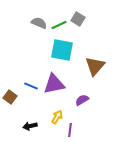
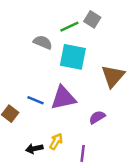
gray semicircle: (39, 23) -> (43, 42), moved
yellow arrow: (57, 117) -> (56, 141), moved

